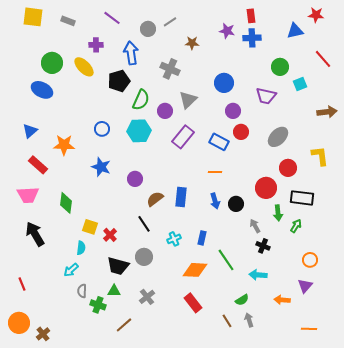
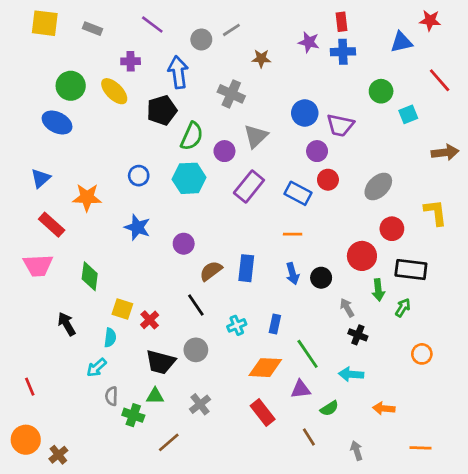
purple trapezoid: (266, 96) -> (340, 125), moved
black arrow: (35, 234) -> (67, 324), moved, size x0.7
purple triangle: (305, 286) -> (301, 389), moved, turned 42
gray arrow: (249, 320) -> (357, 451), moved

